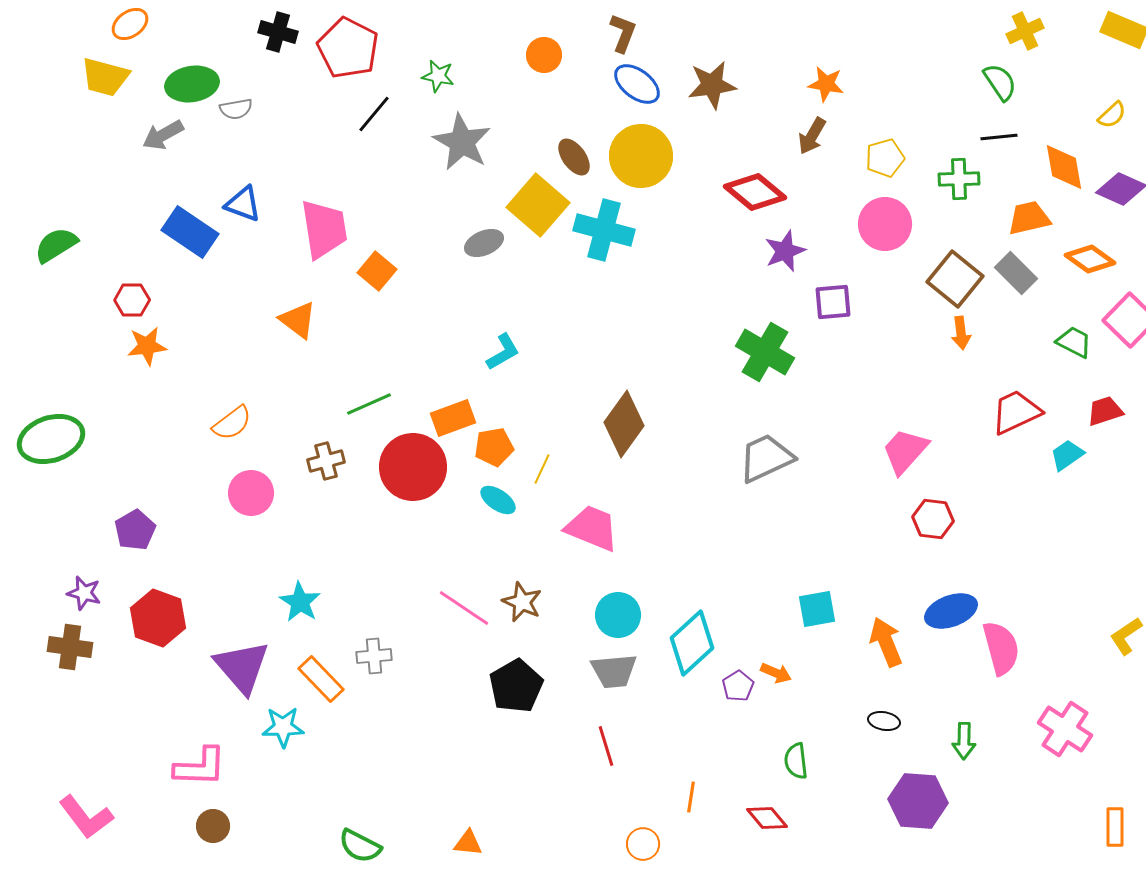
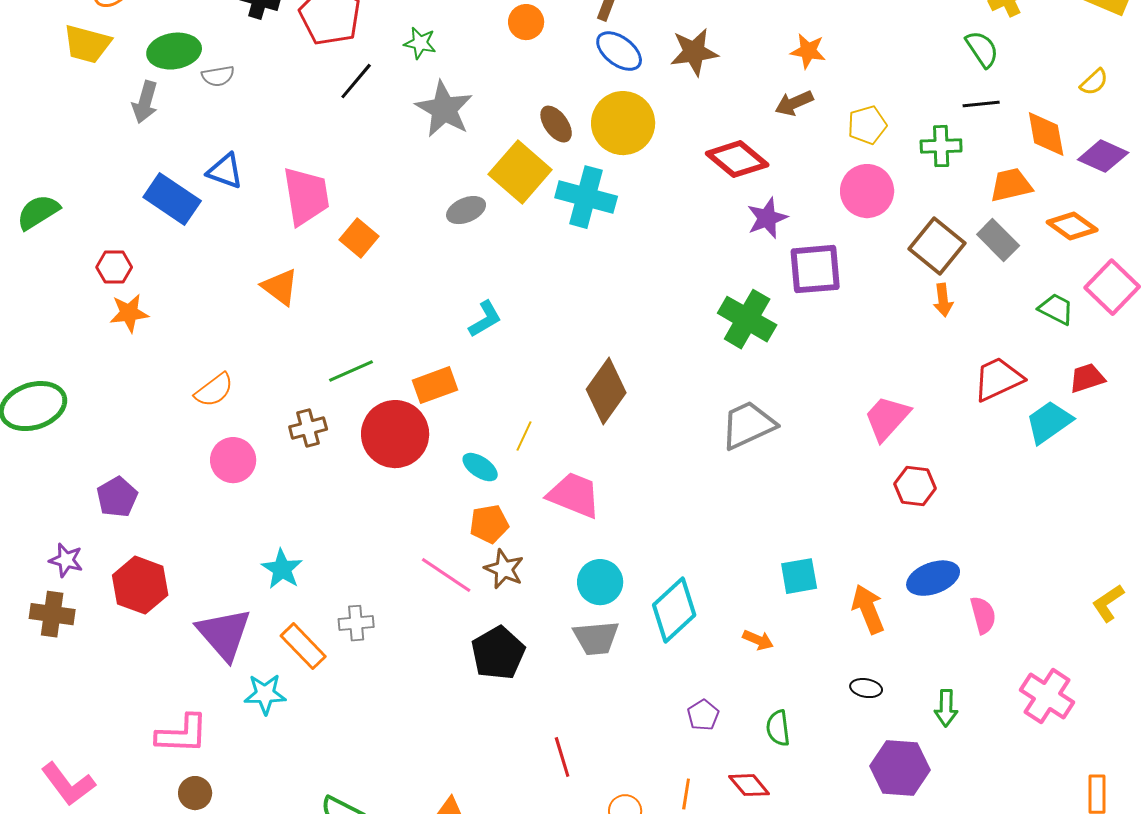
gray arrow: (163, 135) -> (145, 102), turned -45
brown arrow: (812, 136) -> (794, 103), turned 36
purple square: (833, 302) -> (815, 269), size x1.4
orange pentagon: (494, 447) -> (489, 524), moved
cyan trapezoid: (1067, 455) -> (1049, 422), size x1.4
pink semicircle: (1001, 648) -> (983, 615), size x0.7
purple pentagon: (738, 686) -> (703, 715), moved
red line: (606, 746) -> (562, 757), moved
orange line: (691, 797) -> (686, 794), moved

